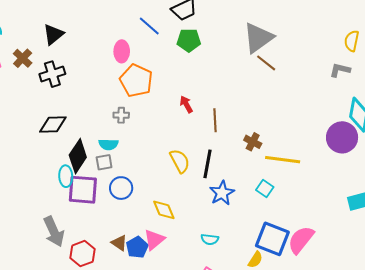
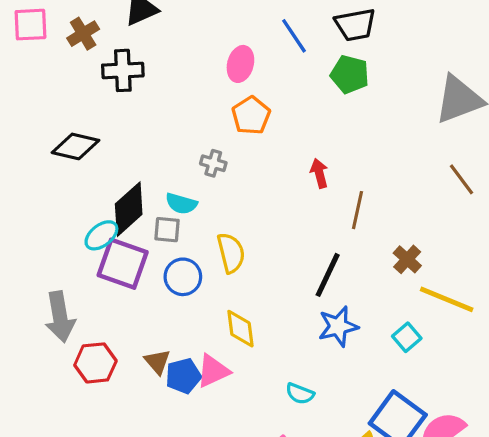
brown line: (266, 63) -> (462, 179), moved
orange pentagon: (136, 81) -> (251, 115), size x0.7
black diamond: (53, 125) -> (76, 146), moved
yellow semicircle: (180, 161) -> (231, 253), moved
cyan ellipse: (66, 176) -> (101, 235), turned 40

